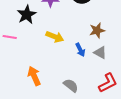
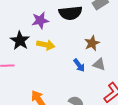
yellow arrow: (55, 37) -> (46, 45), moved

